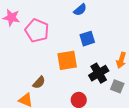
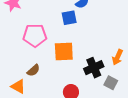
pink pentagon: (37, 31) -> (35, 35), moved, turned -30
blue square: (87, 39) -> (69, 18), moved

